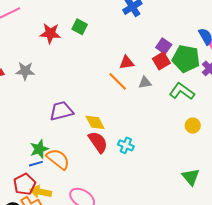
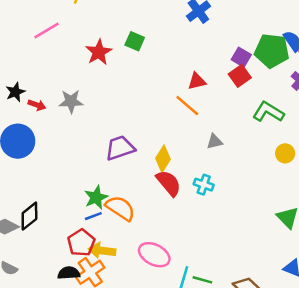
red star: (50, 33) -> (99, 52), turned -30
green pentagon: (186, 59) -> (272, 51), moved
gray triangle: (145, 83) -> (215, 142), moved
yellow diamond: (95, 122) -> (163, 159), turned 65

